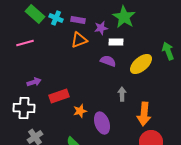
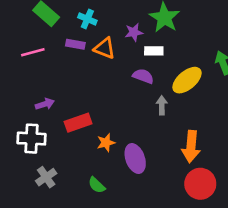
cyan cross: (56, 18) -> (87, 19), moved
purple rectangle: (78, 20) -> (75, 44), moved
orange triangle: (79, 40) -> (105, 48), turned 42
gray arrow: (122, 94) -> (162, 105), moved

